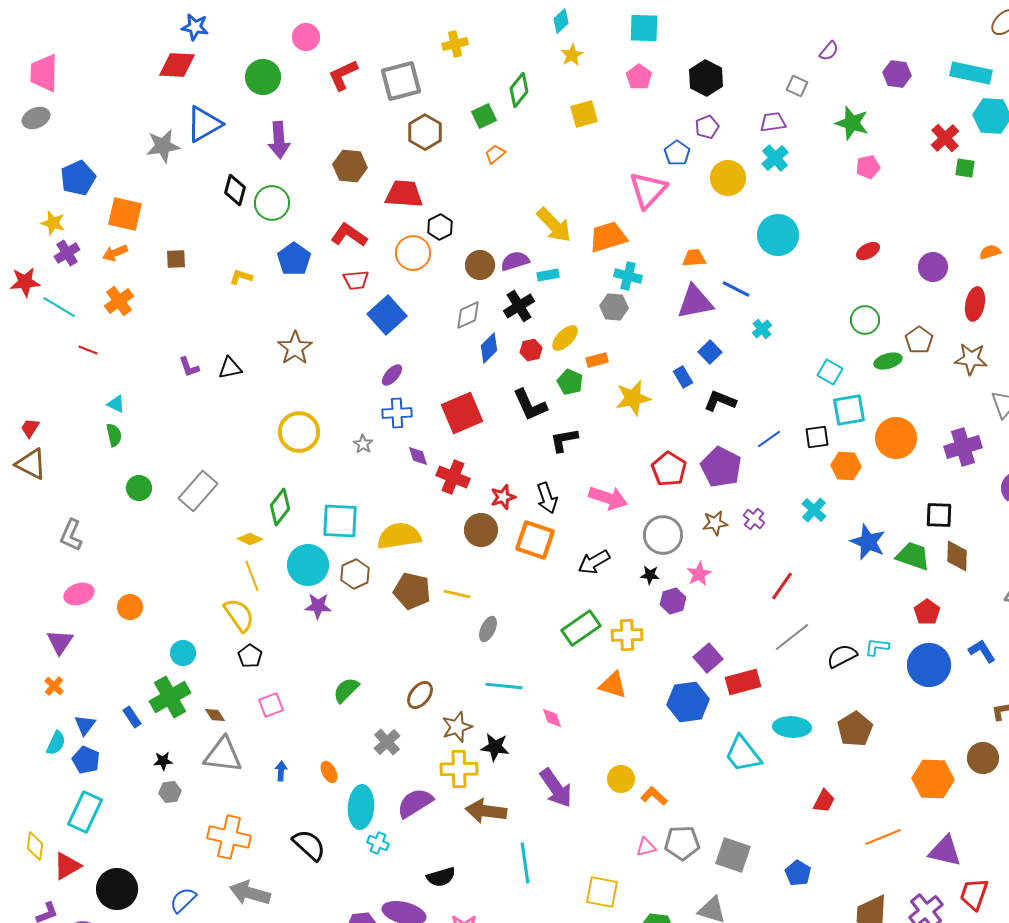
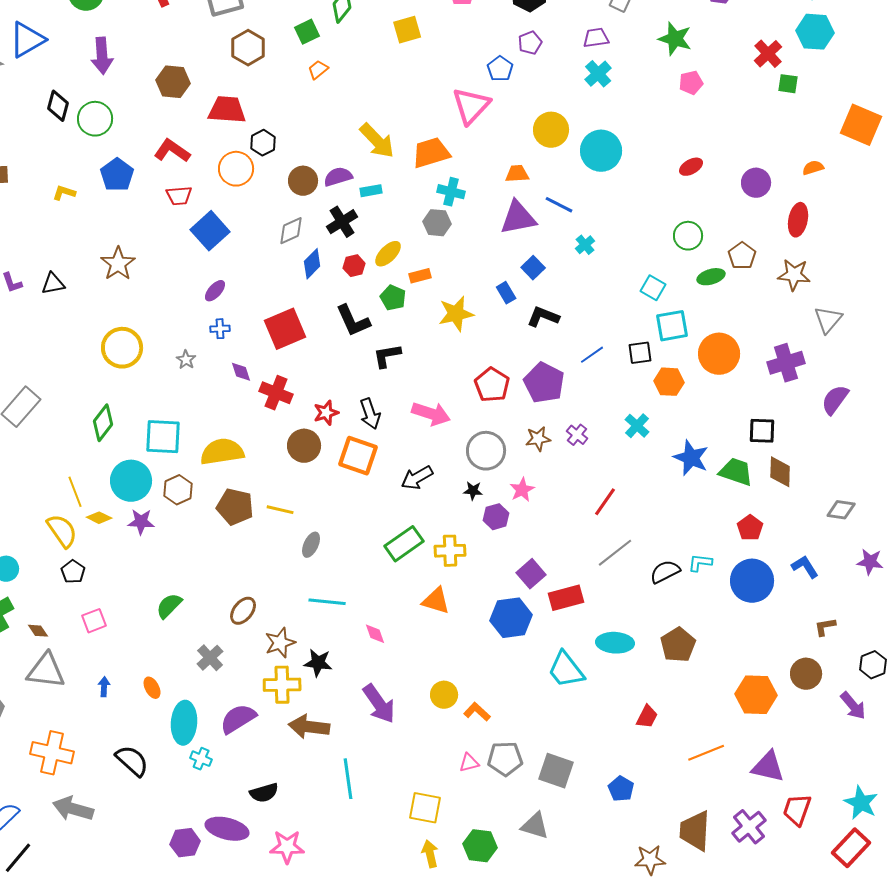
yellow circle: (728, 178) -> (551, 130), moved
blue cross: (397, 413) -> (220, 329), size x0.7
yellow diamond: (250, 539) -> (99, 518), moved

